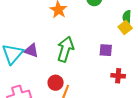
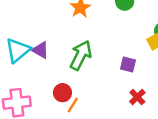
red cross: (118, 76) -> (137, 97), turned 32

